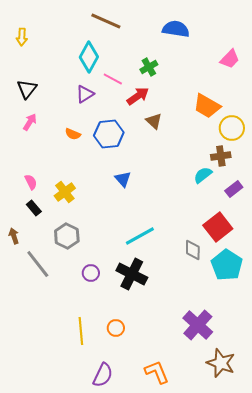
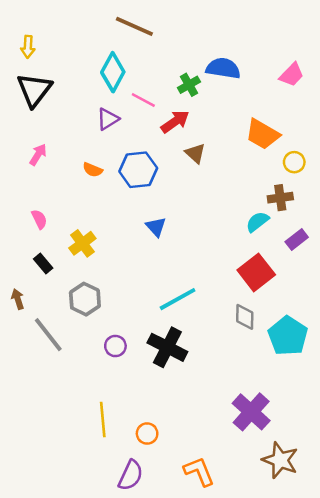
blue semicircle: (176, 29) -> (223, 68), moved
black triangle: (27, 89) -> (34, 90), moved, size x1.4
yellow circle: (232, 128) -> (294, 162), size x0.7
pink semicircle: (31, 182) -> (39, 219), moved
red square: (218, 227) -> (256, 272), moved
orange circle: (116, 328) -> (147, 434), moved

